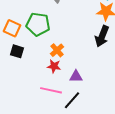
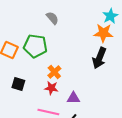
black square: (17, 51) -> (18, 84), moved

